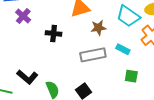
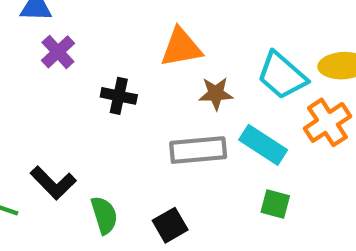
cyan rectangle: (123, 49) -> (263, 145), size x1.5

